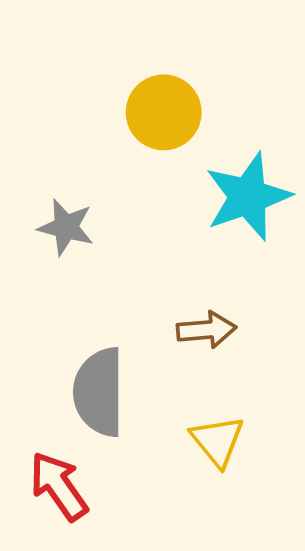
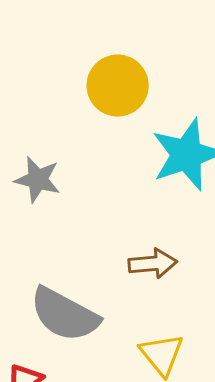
gray semicircle: (99, 392) -> (65, 315), turned -62

